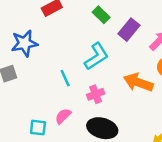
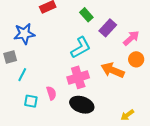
cyan line: (65, 78) -> (22, 75), moved, turned 48
pink cross: (96, 94) -> (78, 77), size x1.5
pink semicircle: (63, 116) -> (51, 93), turned 112

